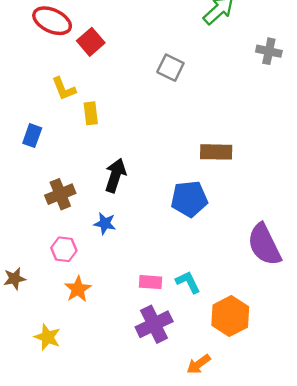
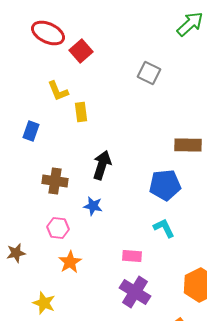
brown cross: (60, 194) -> (55, 181), turned 30
cyan L-shape: (188, 282) -> (164, 228), moved
purple cross: (154, 324) -> (135, 292), turned -32

